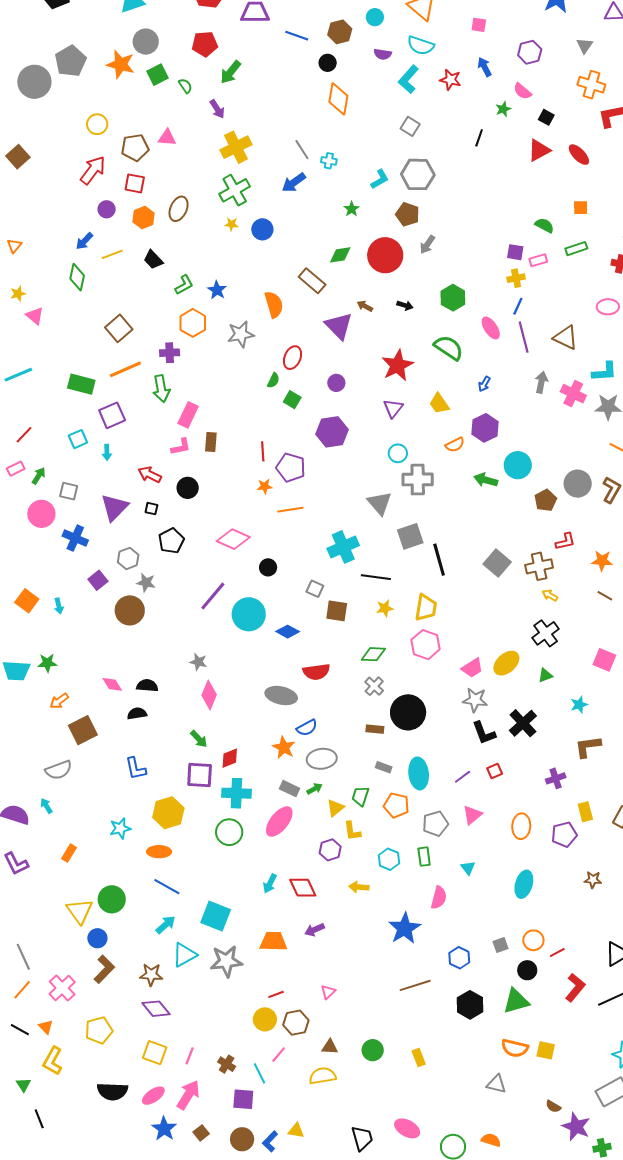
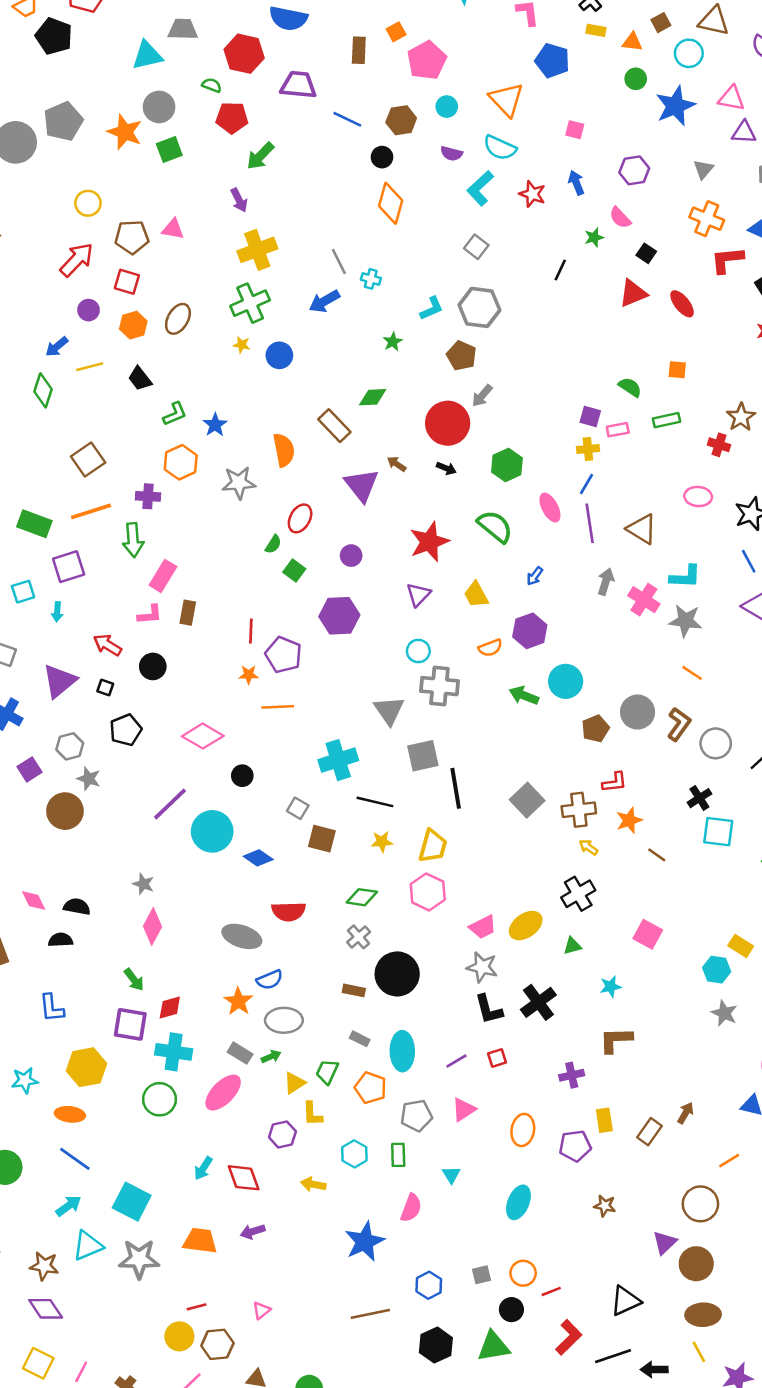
green semicircle: (185, 86) -> (212, 85), moved, turned -42
red circle: (385, 255) -> (448, 423), moved
orange star: (602, 561) -> (629, 820), moved, turned -30

